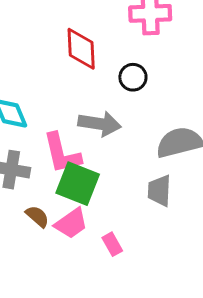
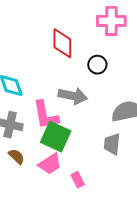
brown semicircle: (37, 216) -> (16, 156), moved

